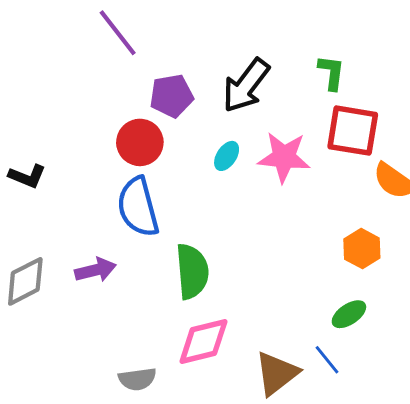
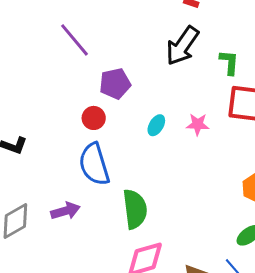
black arrow: (246, 85) -> (182, 46), moved
red circle: (140, 142) -> (94, 118), size x0.7
pink star: (284, 157) -> (198, 124), size x0.6

